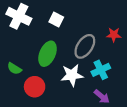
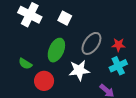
red star: (114, 35) -> (118, 45), moved
cyan cross: (101, 70) -> (118, 66), moved

